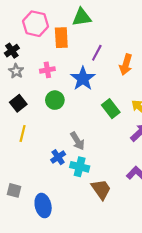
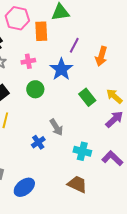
cyan cross: (80, 167) -> (82, 151), moved
brown trapezoid: (101, 189) -> (77, 184), moved, turned -30
blue ellipse: (43, 206) -> (24, 187), turned 65

